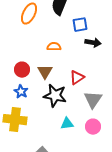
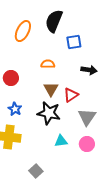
black arrow: (93, 43) -> (89, 70), moved
red circle: (22, 70) -> (11, 78), moved
brown triangle: (45, 72) -> (51, 89), moved

